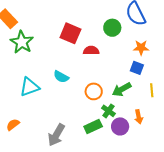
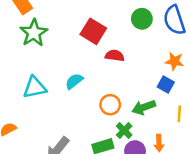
green circle: (112, 28) -> (142, 19), moved
cyan semicircle: (61, 77) -> (74, 81), turned 105

